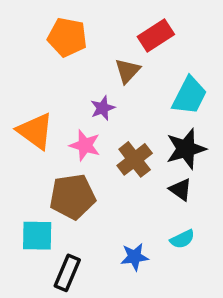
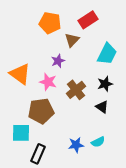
orange pentagon: (67, 37) -> (50, 23), moved
black star: (186, 149) -> (105, 84), size x0.7
cyan semicircle: (182, 239) -> (98, 142), moved

